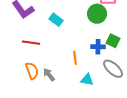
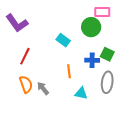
cyan rectangle: (56, 20) -> (63, 40), moved
red line: (31, 43) -> (25, 56), turned -72
gray ellipse: (113, 69) -> (107, 82), turned 55

